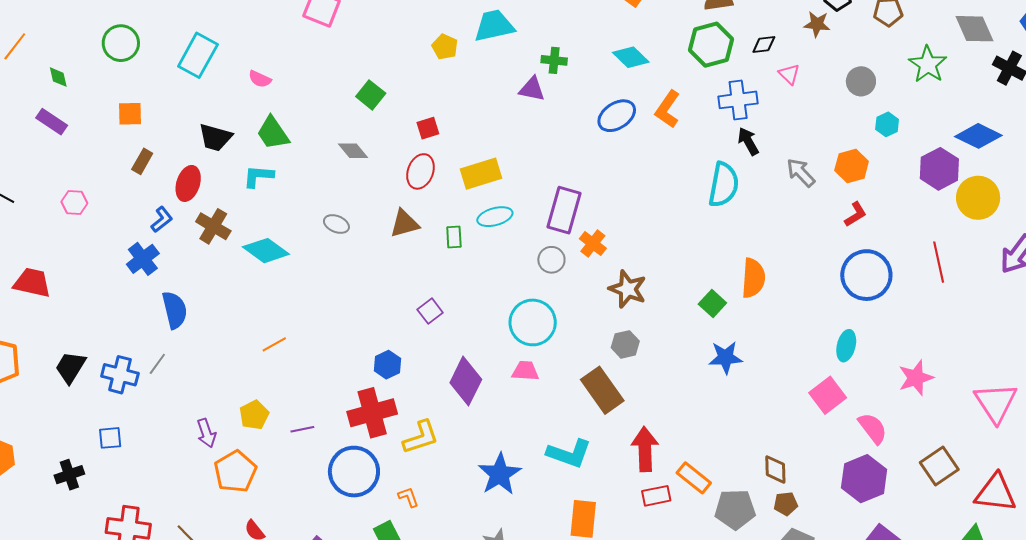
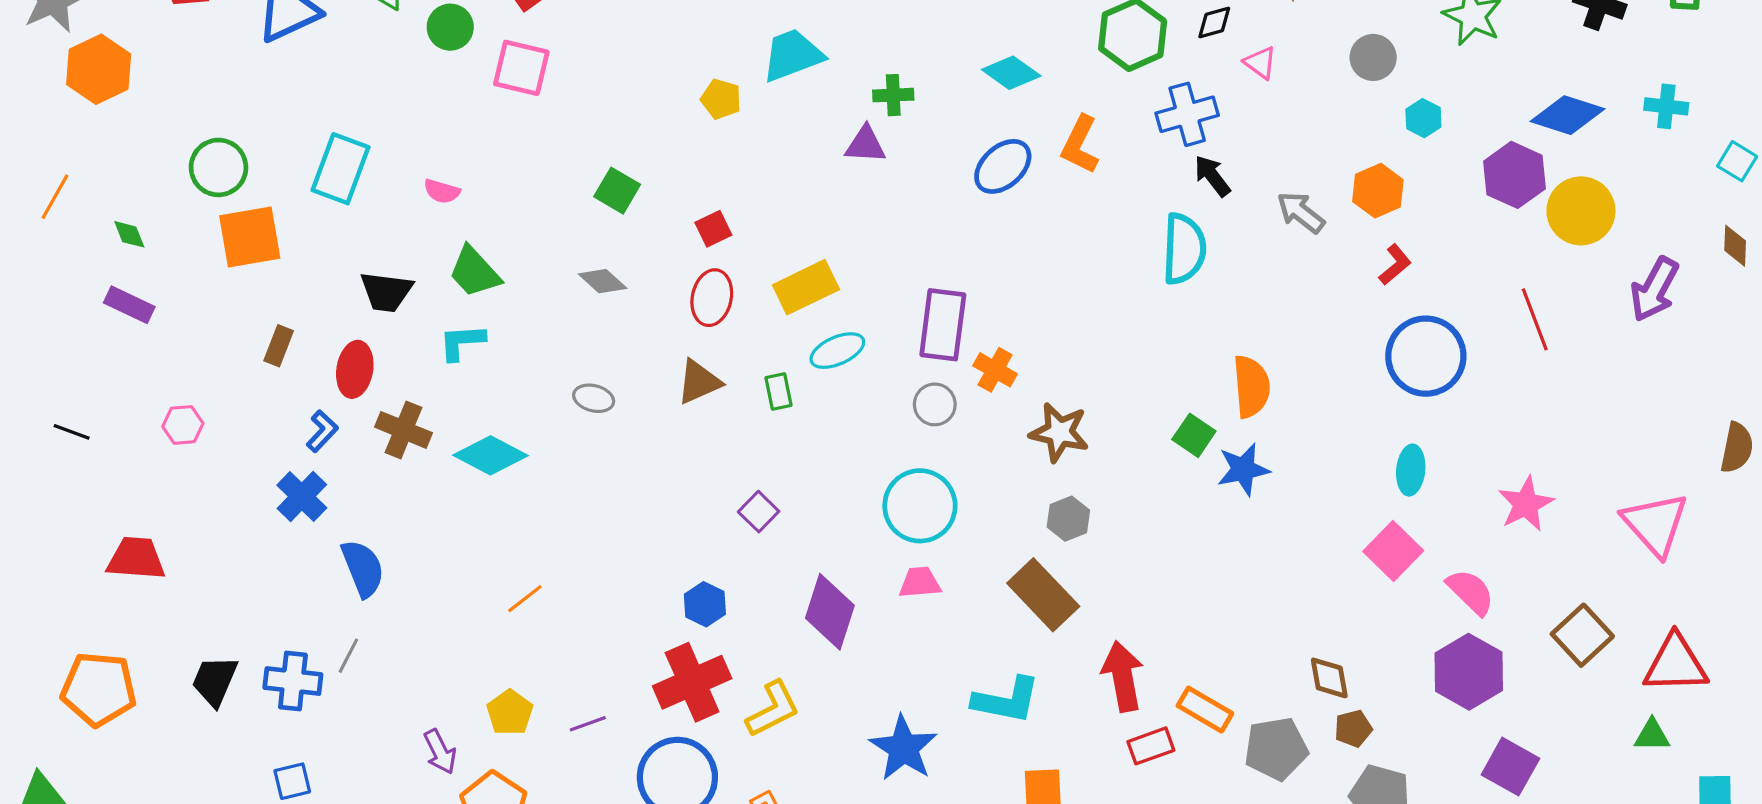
orange square: (130, 114) -> (250, 237), moved, size x1.6
blue star: (726, 357) -> (1243, 469), moved

